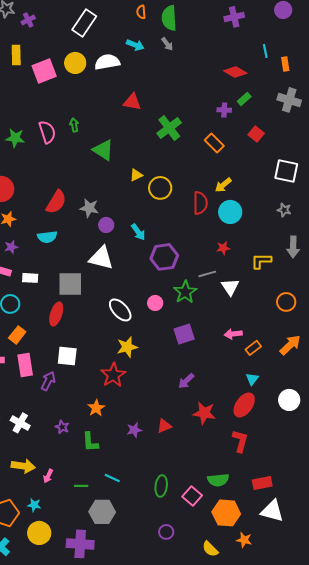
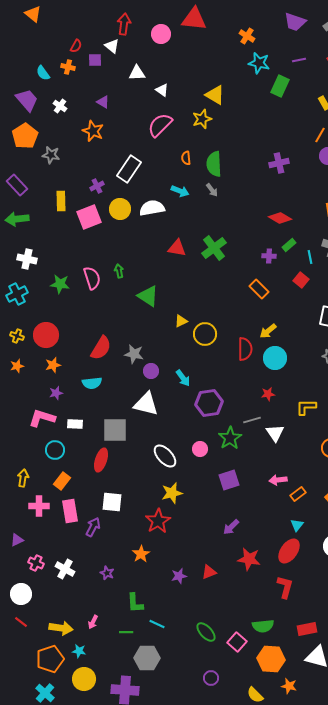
purple cross: (28, 20) -> (97, 186), moved
cyan line: (265, 51) -> (310, 257), moved
green cross: (169, 128) -> (214, 248), moved
green L-shape: (90, 442) -> (135, 603), moved
yellow arrow: (23, 466) -> (61, 628), moved
green ellipse: (161, 486) -> (206, 632), turned -50

